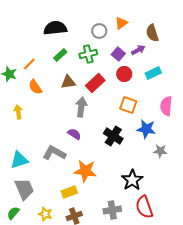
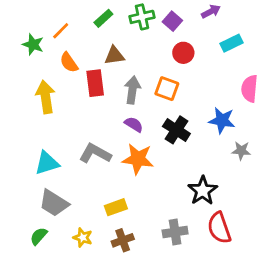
purple square: (118, 54) -> (172, 21), moved
red circle: (124, 74) -> (183, 53), moved
red rectangle: (95, 83) -> (95, 83), moved, turned -54
orange square: (128, 105) -> (167, 89), moved
yellow arrow: (18, 112) -> (45, 97), size x1.6
purple semicircle: (74, 134) -> (134, 124), moved
orange star: (85, 171) -> (138, 159), moved
gray trapezoid: (24, 189) -> (54, 203), turned 145

